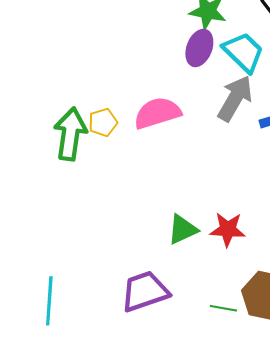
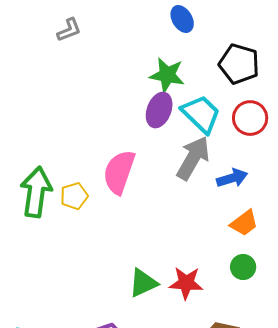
pink semicircle: (157, 113) -> (119, 172), turned -54
yellow pentagon: (103, 122) -> (74, 196), moved

